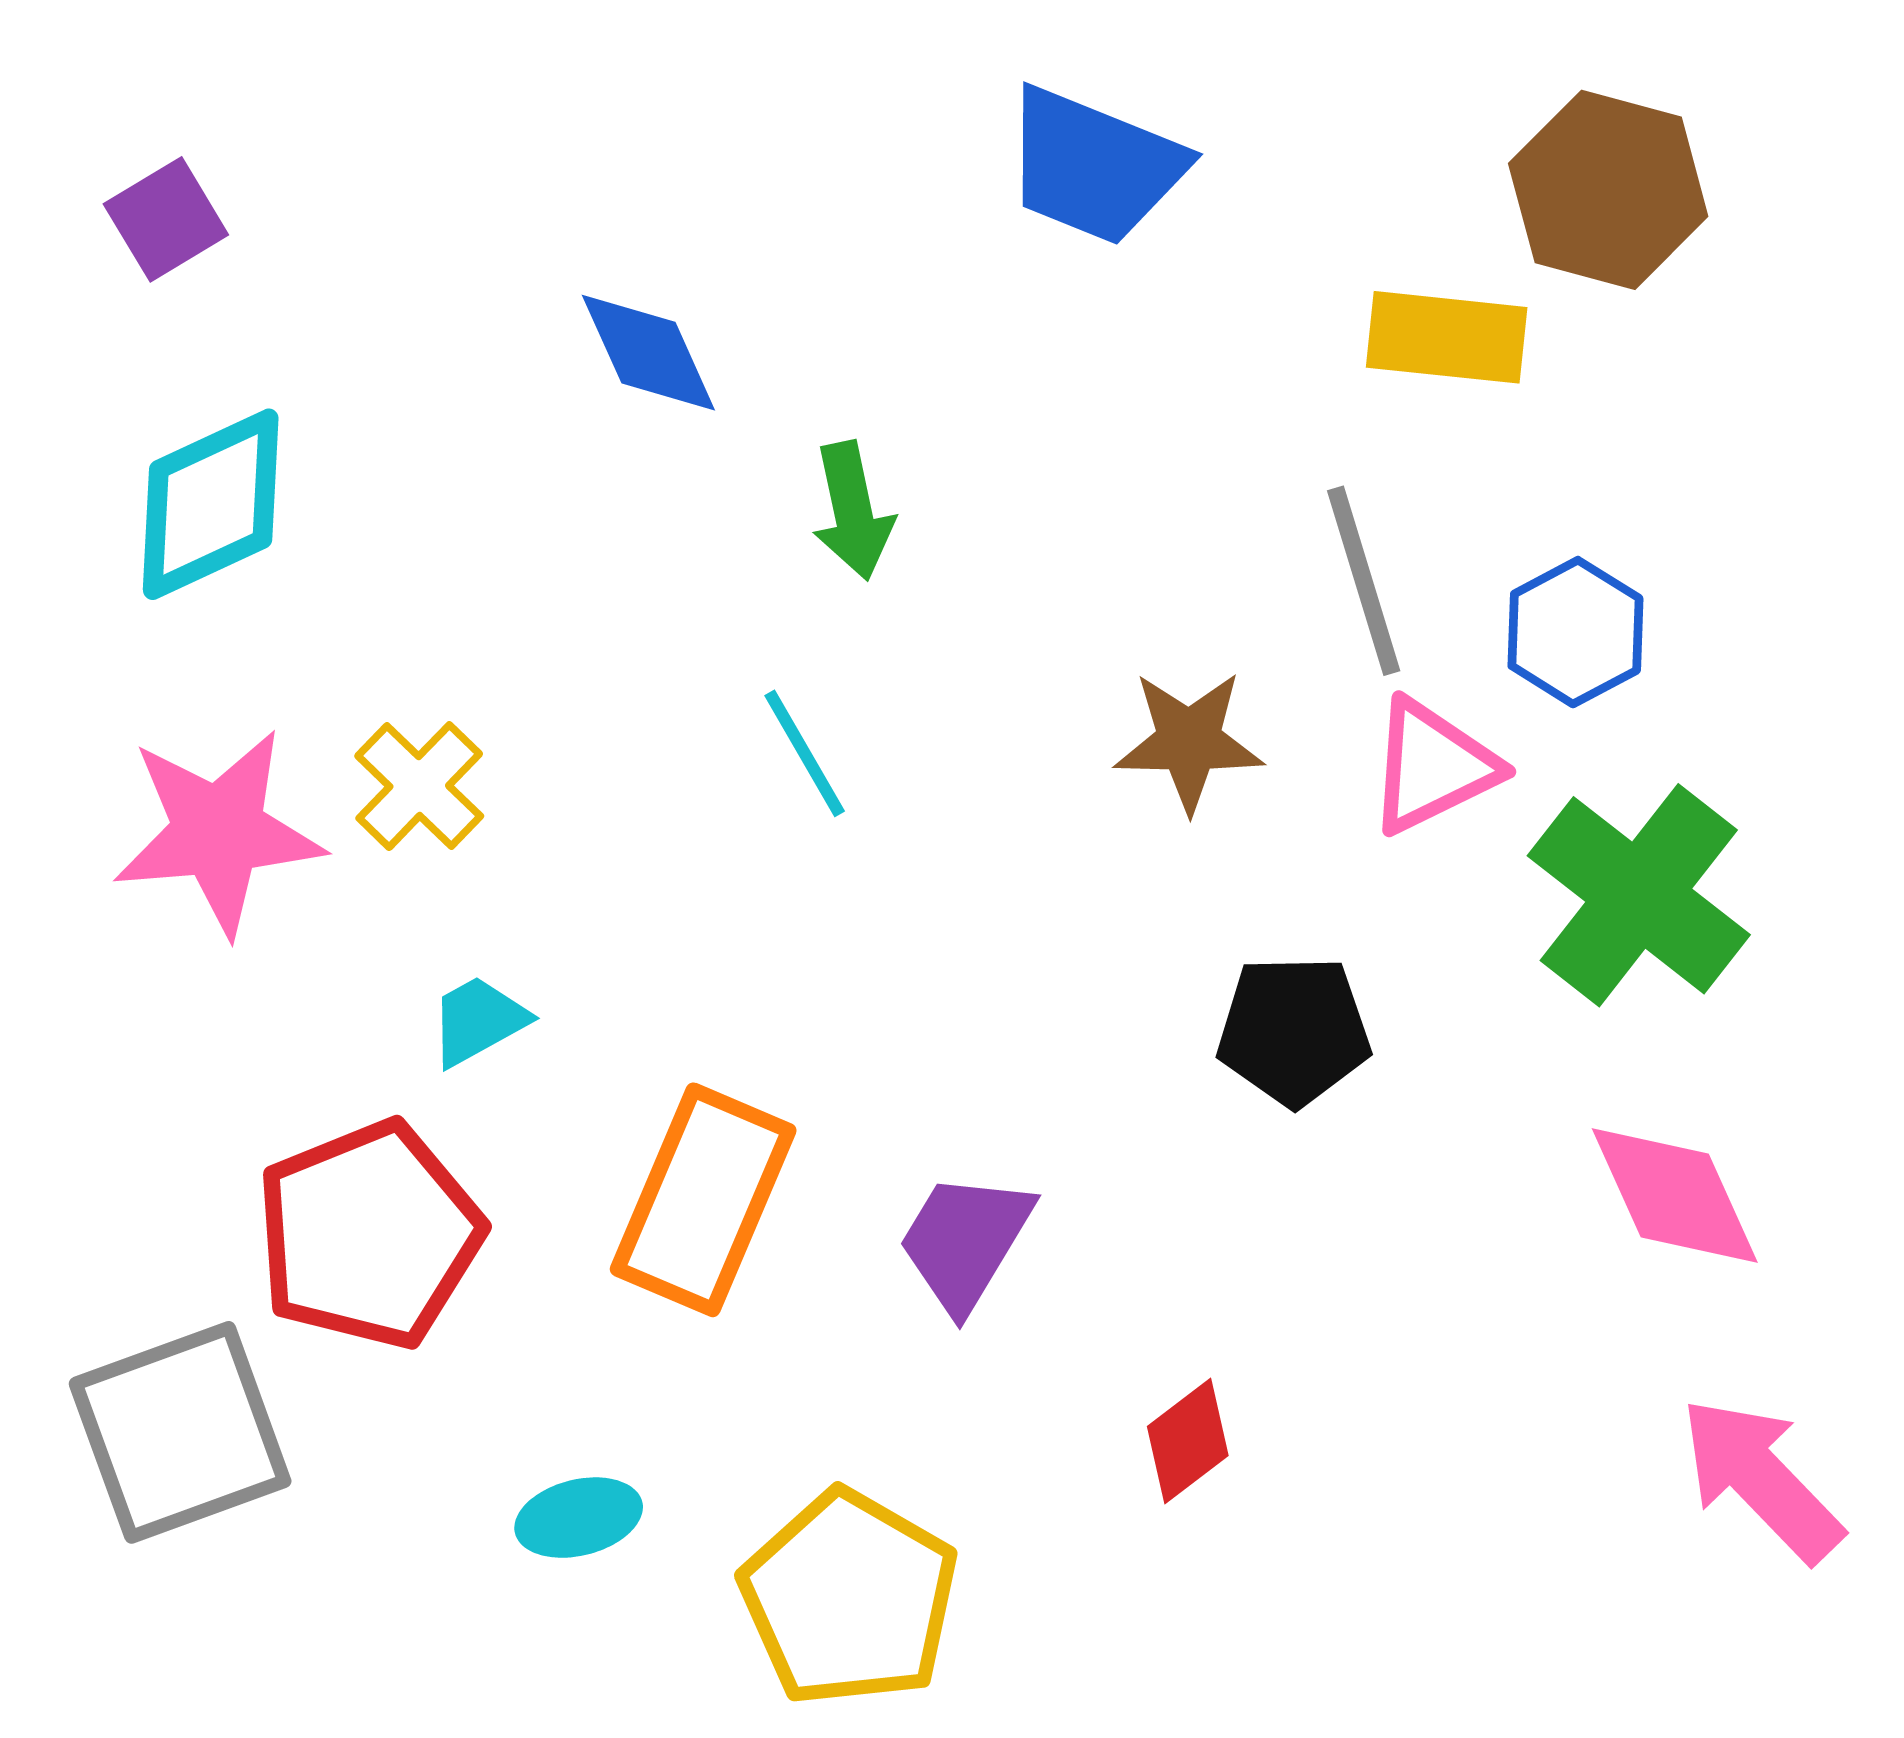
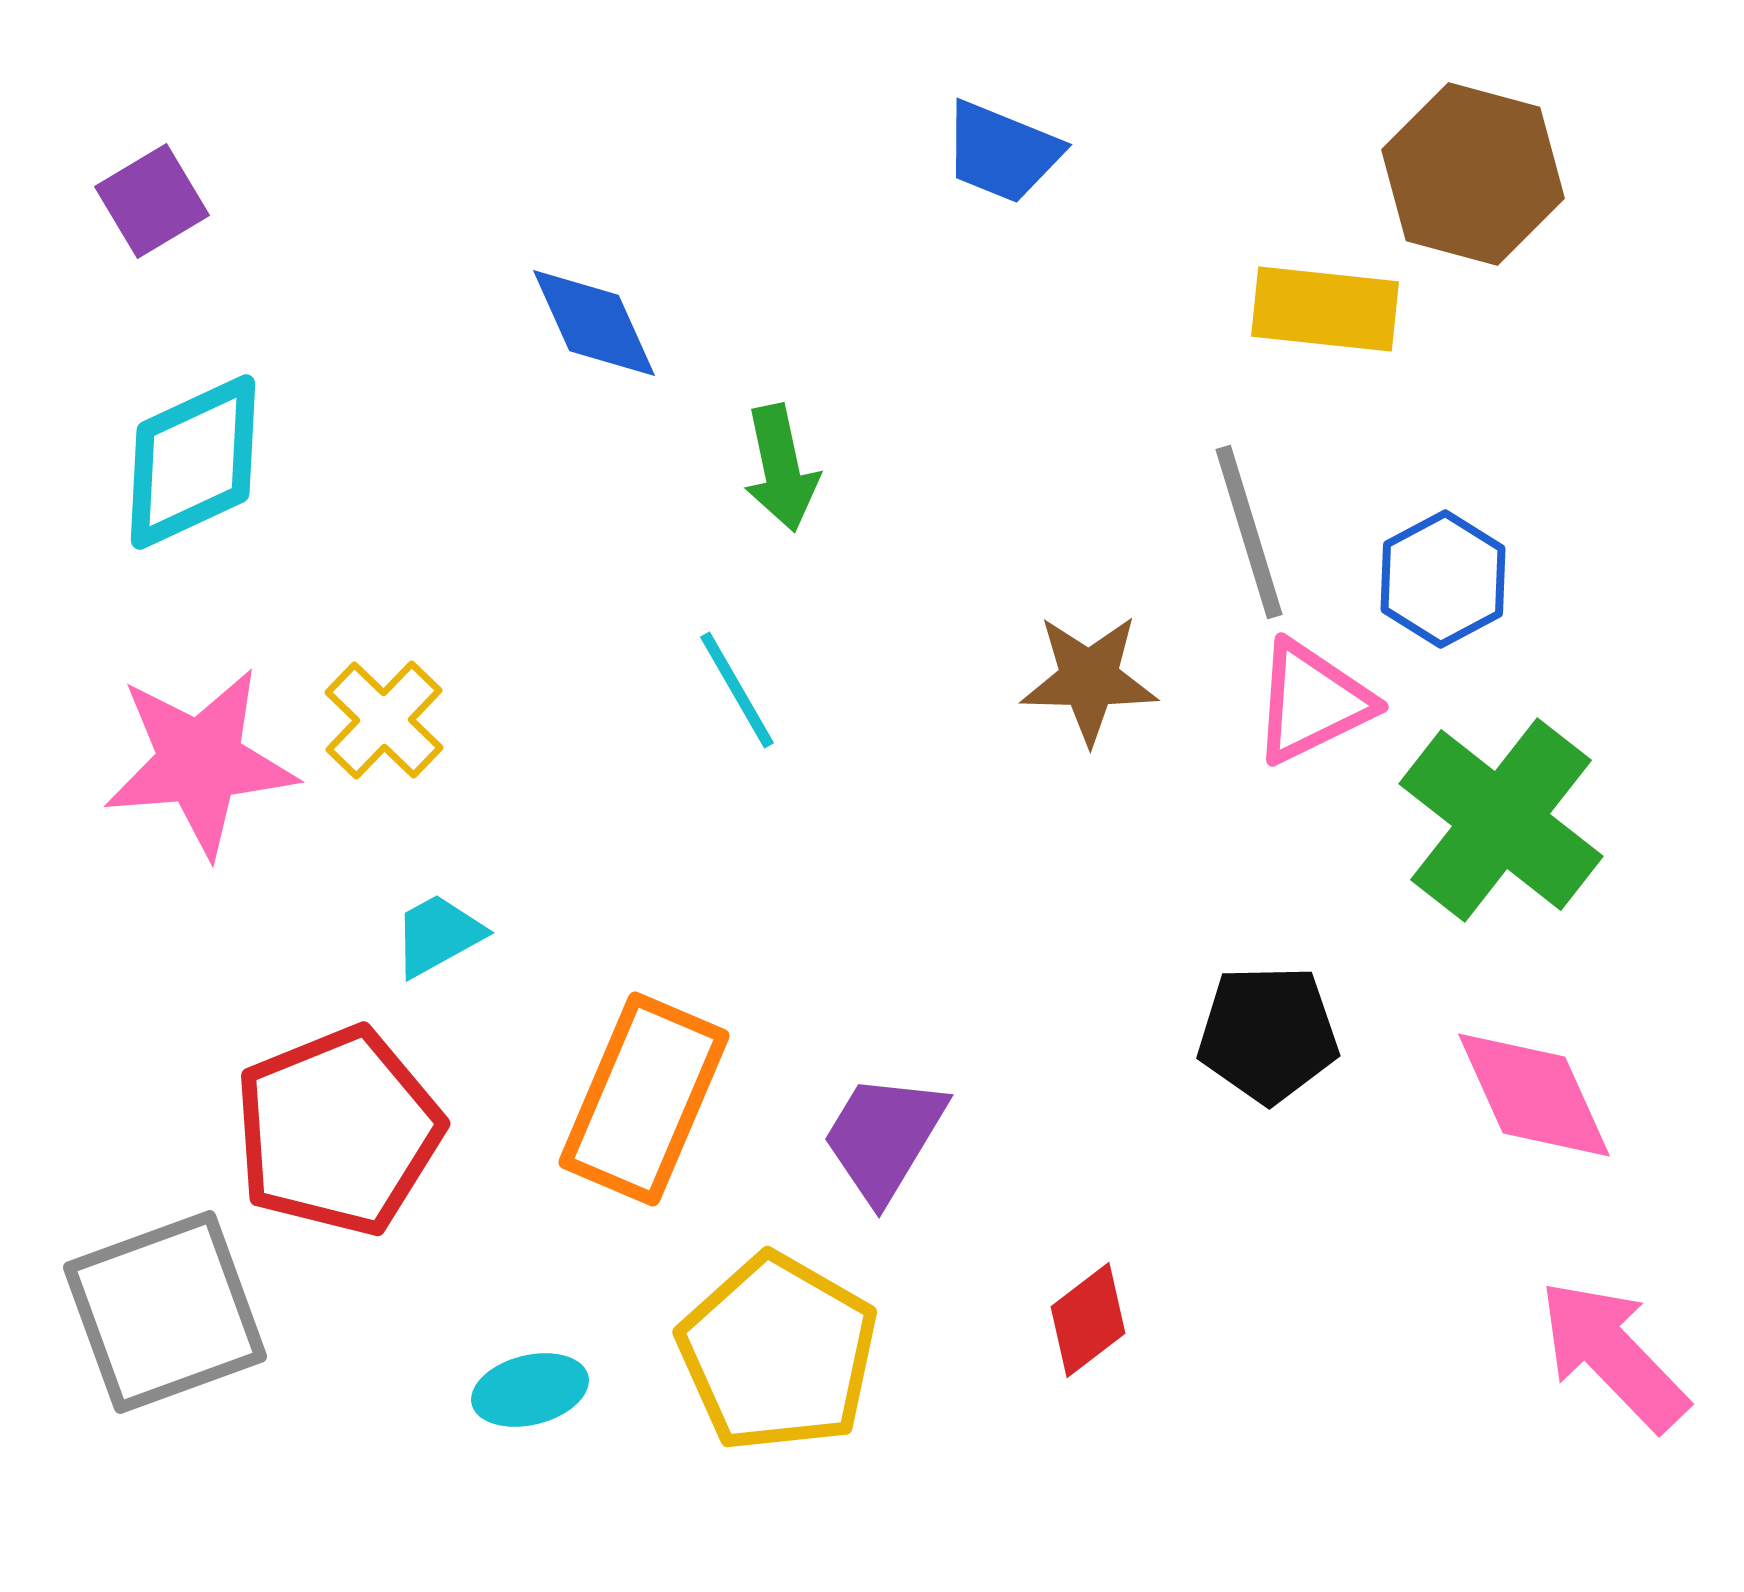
blue trapezoid: (1094, 166) -> (1002, 152), size x0.7
black pentagon: (1294, 1031) -> (1268, 1034), moved
yellow pentagon: (849, 1598) -> (778, 1353), moved

